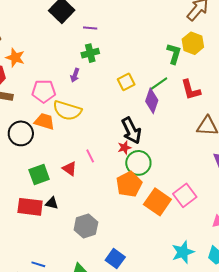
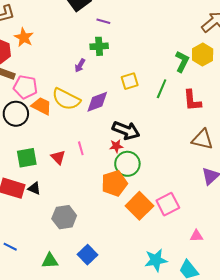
green line: (159, 84) -> (162, 89), turned -42
pink pentagon: (44, 91) -> (25, 87), moved
purple diamond: (152, 101) -> (97, 102), moved, turned 40
black arrow: (131, 131) -> (126, 130), turned -52

